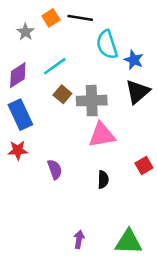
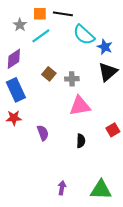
orange square: (51, 18) -> (40, 14), turned 32
cyan semicircle: (107, 45) -> (84, 35), turned -30
cyan line: (55, 66) -> (41, 36), moved
gray cross: (92, 101) -> (72, 79), size x0.6

